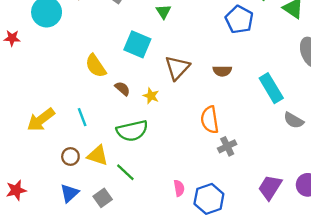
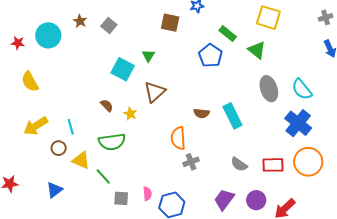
green triangle: (163, 12) -> (148, 56), moved
red star: (12, 38) -> (18, 43), moved
yellow semicircle: (96, 66) -> (30, 82), moved
brown semicircle: (222, 71) -> (202, 113), moved
gray semicircle: (294, 120) -> (239, 164), moved
brown circle: (70, 156) -> (59, 148), moved
gray square: (103, 198) -> (121, 198), moved, turned 35

